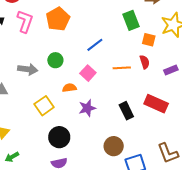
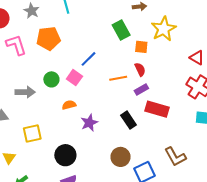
orange pentagon: (58, 19) -> (48, 38), turned 30
pink L-shape: (25, 21) -> (16, 45), turned -30
purple rectangle: (171, 70) -> (141, 89), moved
pink square: (88, 73) -> (74, 78), moved
yellow square: (44, 106) -> (32, 133), moved, turned 30

